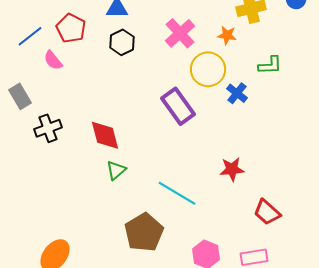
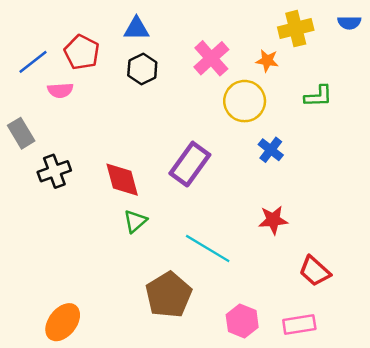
pink semicircle: (53, 60) -> (60, 90), turned -55
blue cross: (237, 93) -> (271, 150), moved
purple rectangle: (178, 106) -> (190, 164), moved, turned 72

